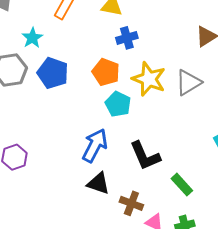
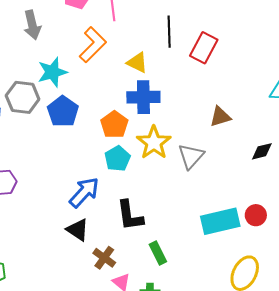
cyan star: (32, 38) -> (52, 72), size x1.4
blue cross: (127, 38) -> (143, 97), size x1.5
gray triangle: (188, 82) -> (191, 156), turned -32

